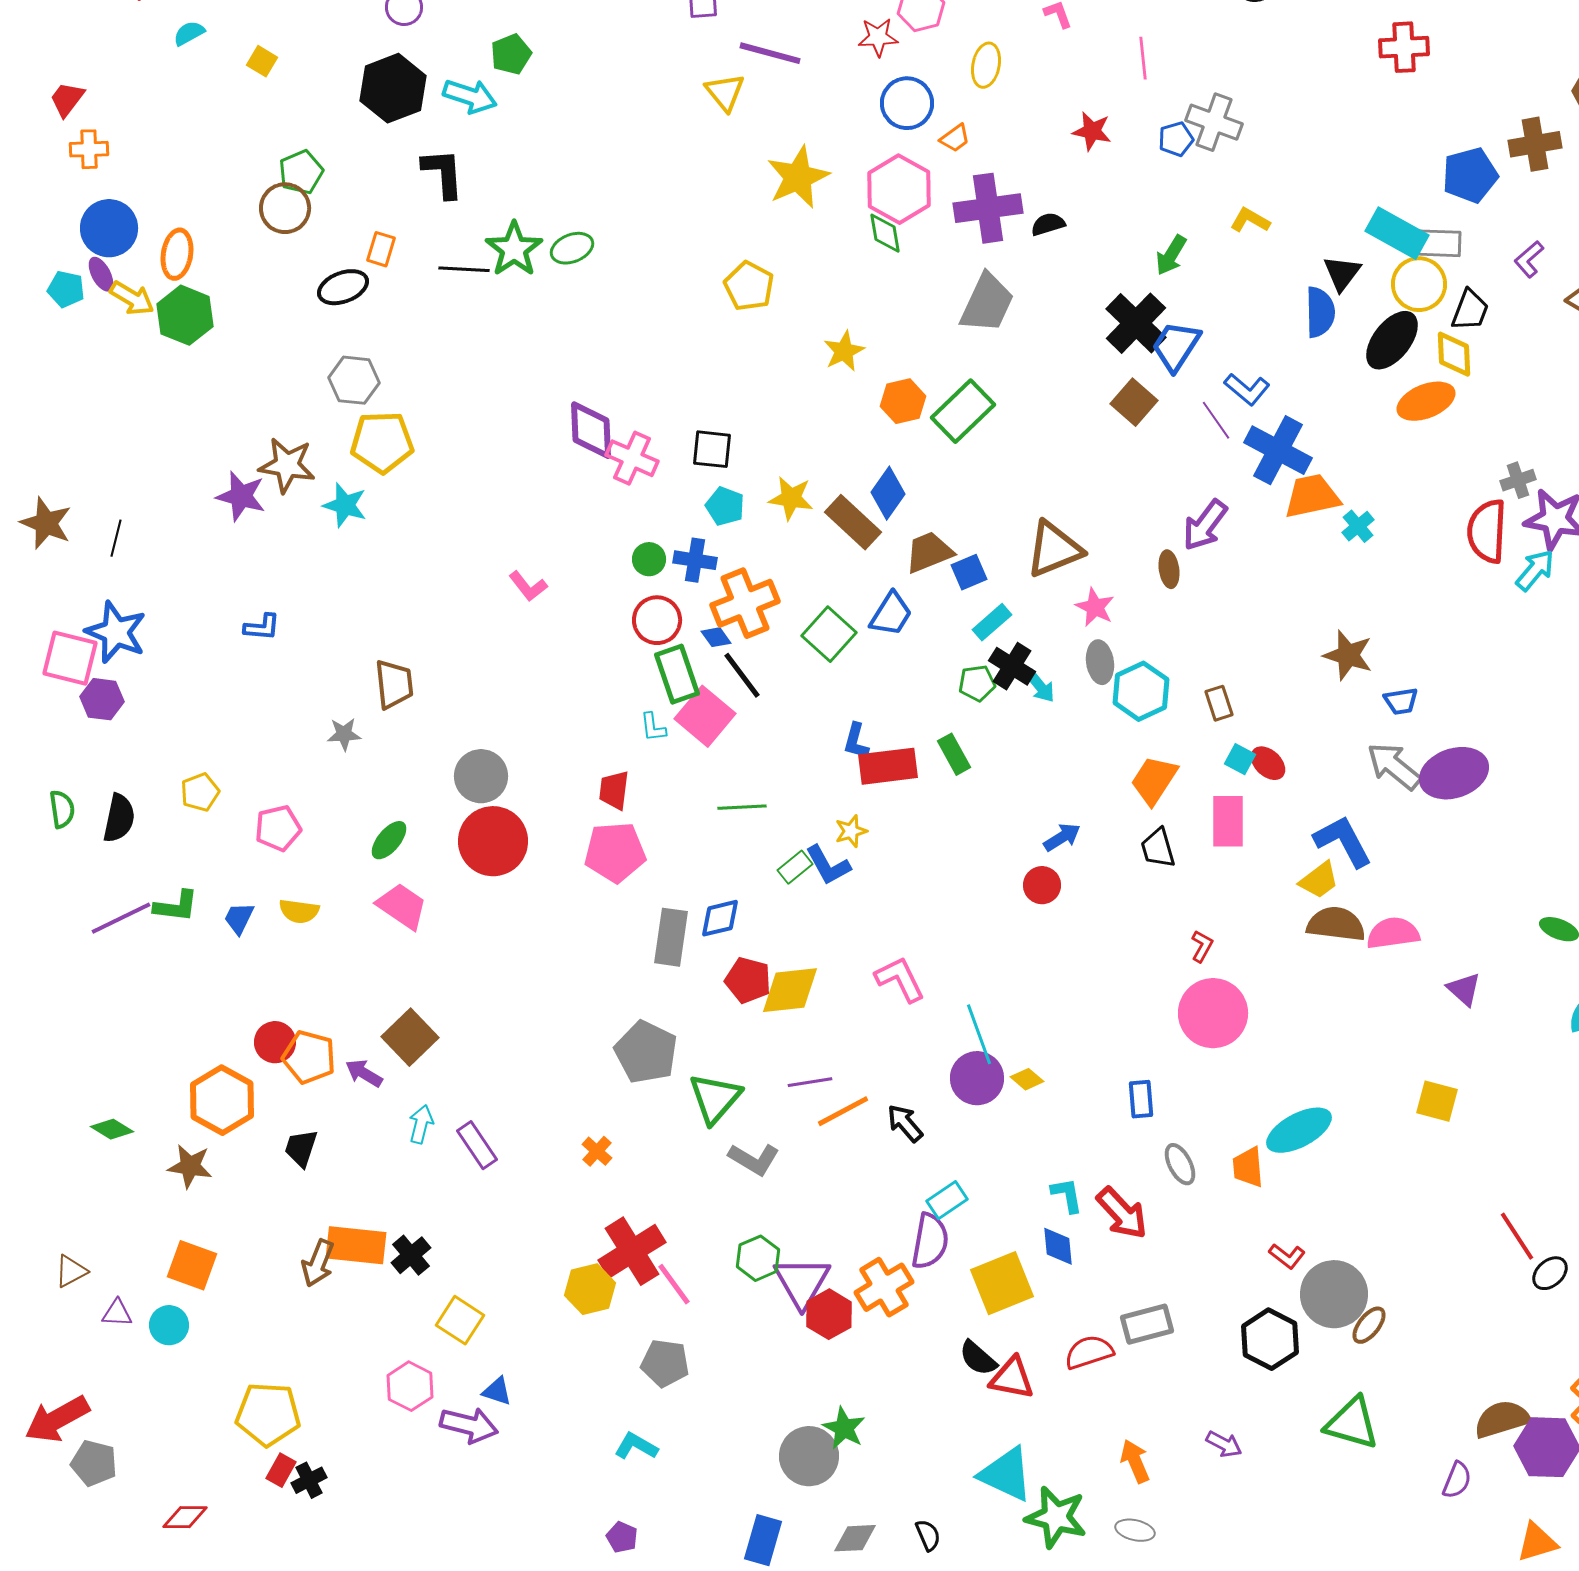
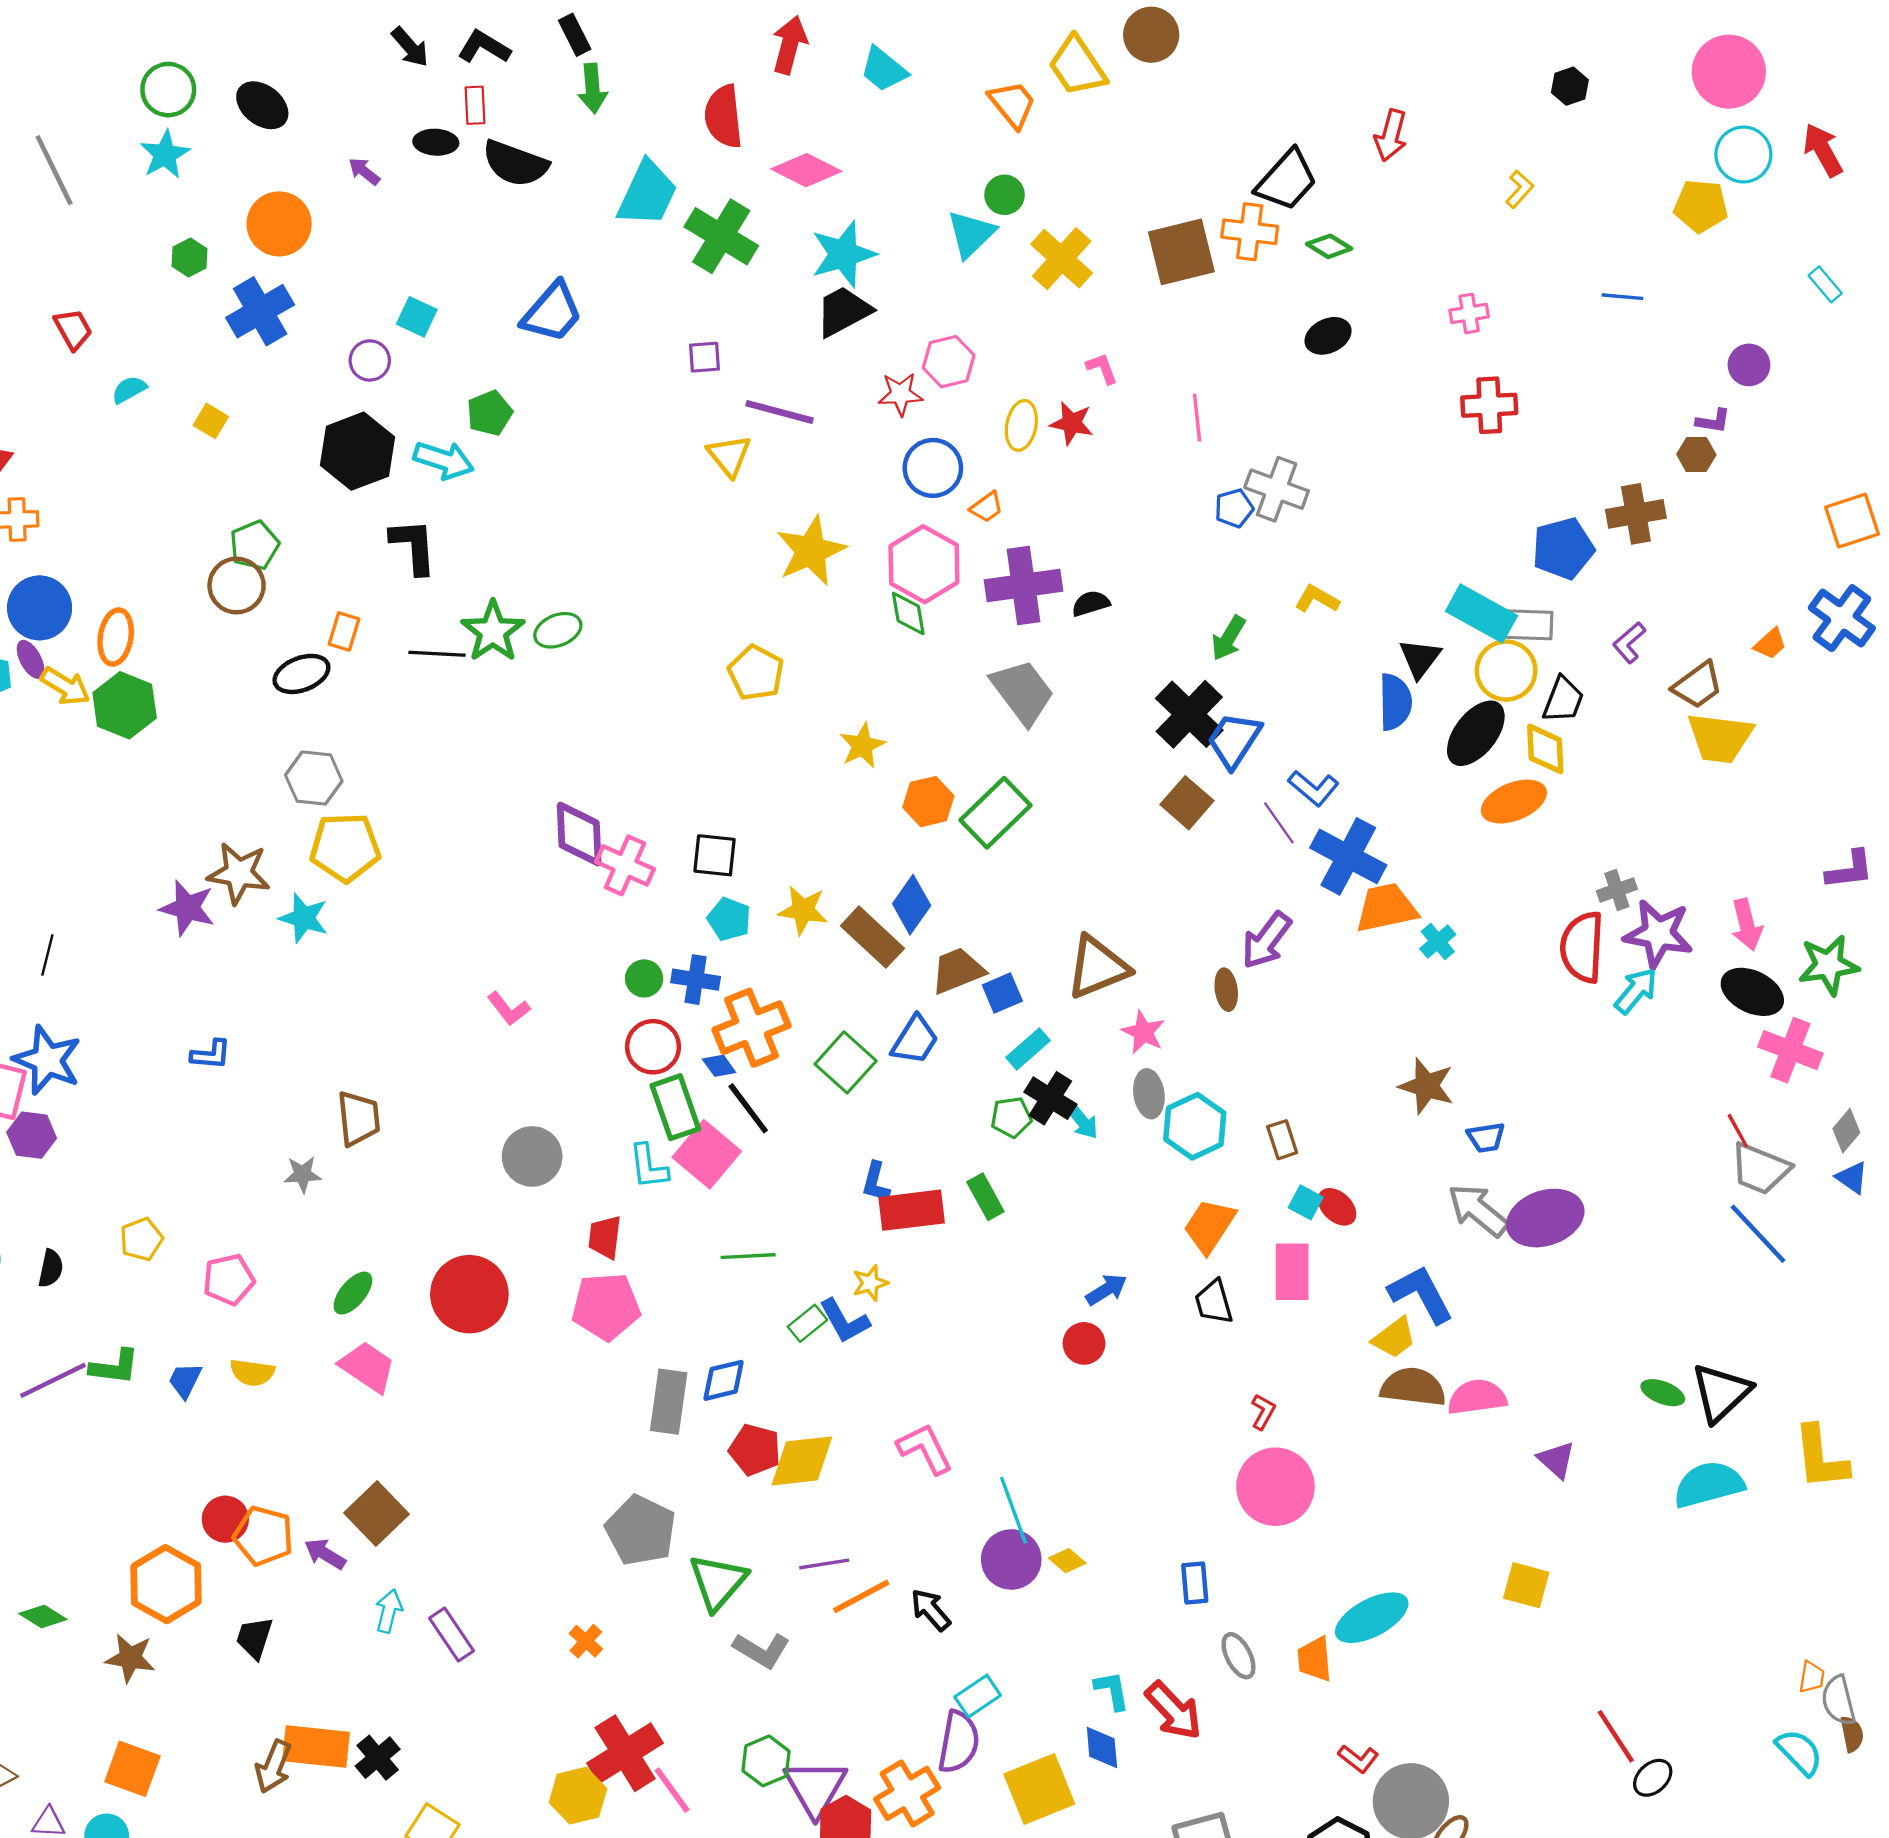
red star: (1092, 131) -> (1072, 423), moved
gray trapezoid: (987, 303) -> (1022, 692), turned -62
cyan L-shape: (653, 727) -> (649, 1167), size x1.4
gray circle: (481, 776) -> (532, 1156), moved
black semicircle: (119, 818) -> (51, 1268), size x0.7

